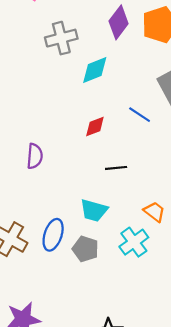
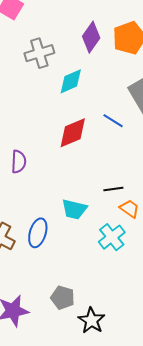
red diamond: (95, 126) -> (73, 133), size x1.6
black line: (116, 168) -> (113, 189), moved
gray pentagon: (85, 249) -> (63, 298), moved

